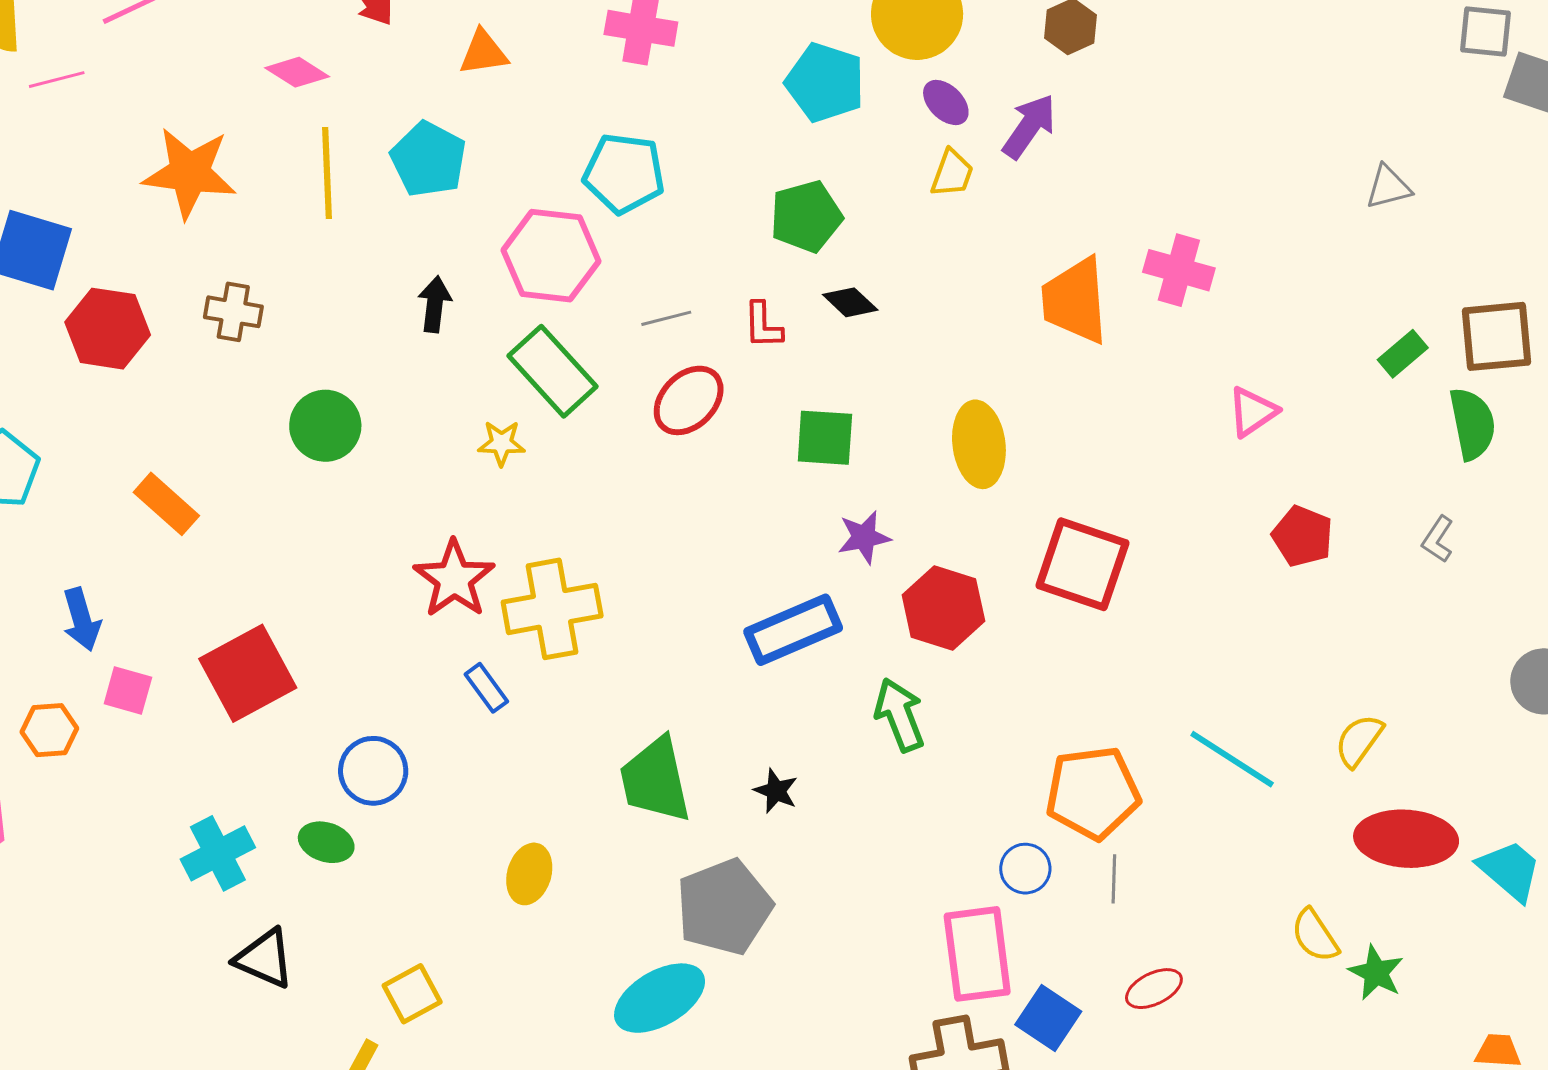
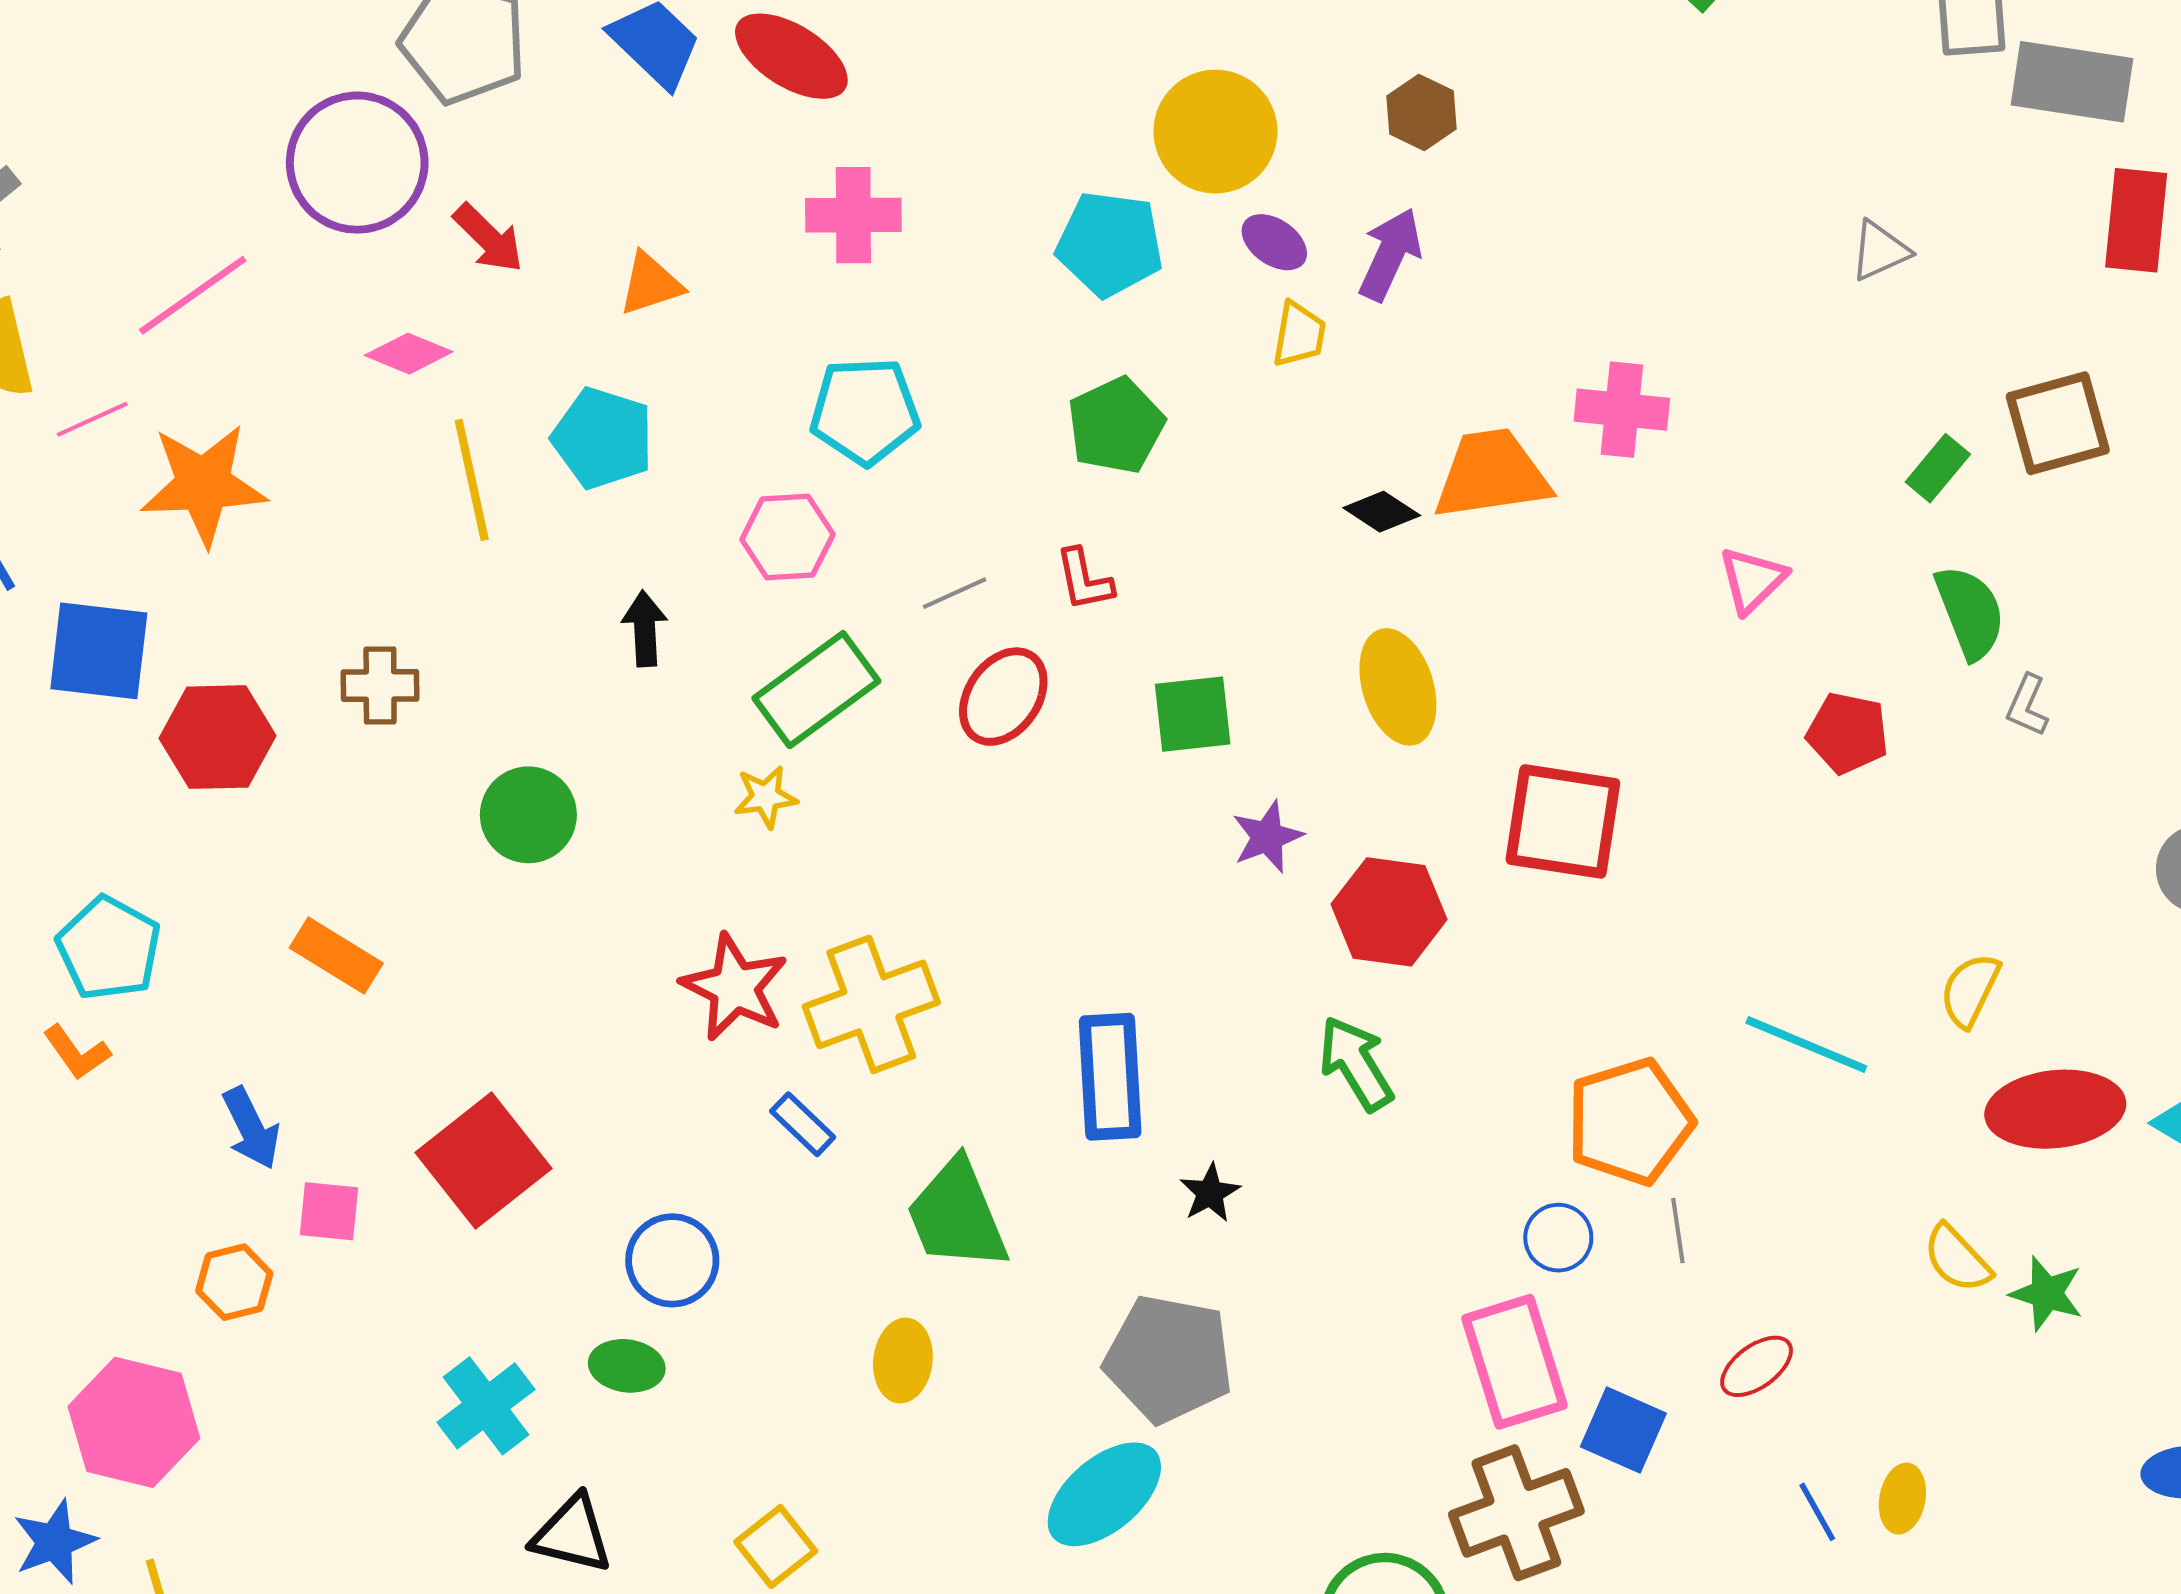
orange star: (190, 173) -> (203, 485), moved
pink hexagon: (551, 256) -> (787, 537), size x0.7
orange trapezoid: (1075, 301) -> (1492, 474), turned 96
black diamond: (850, 302) -> (1382, 512), moved
green rectangle: (553, 371) -> (816, 690), turned -74
green semicircle: (1472, 424) -> (1970, 612), moved
blue rectangle: (793, 630) -> (1110, 1077), moved, turned -60
green trapezoid: (655, 780) -> (957, 1215), moved
black star: (776, 791) -> (1210, 1193), turned 30
gray pentagon: (724, 907) -> (1169, 1359), turned -30

